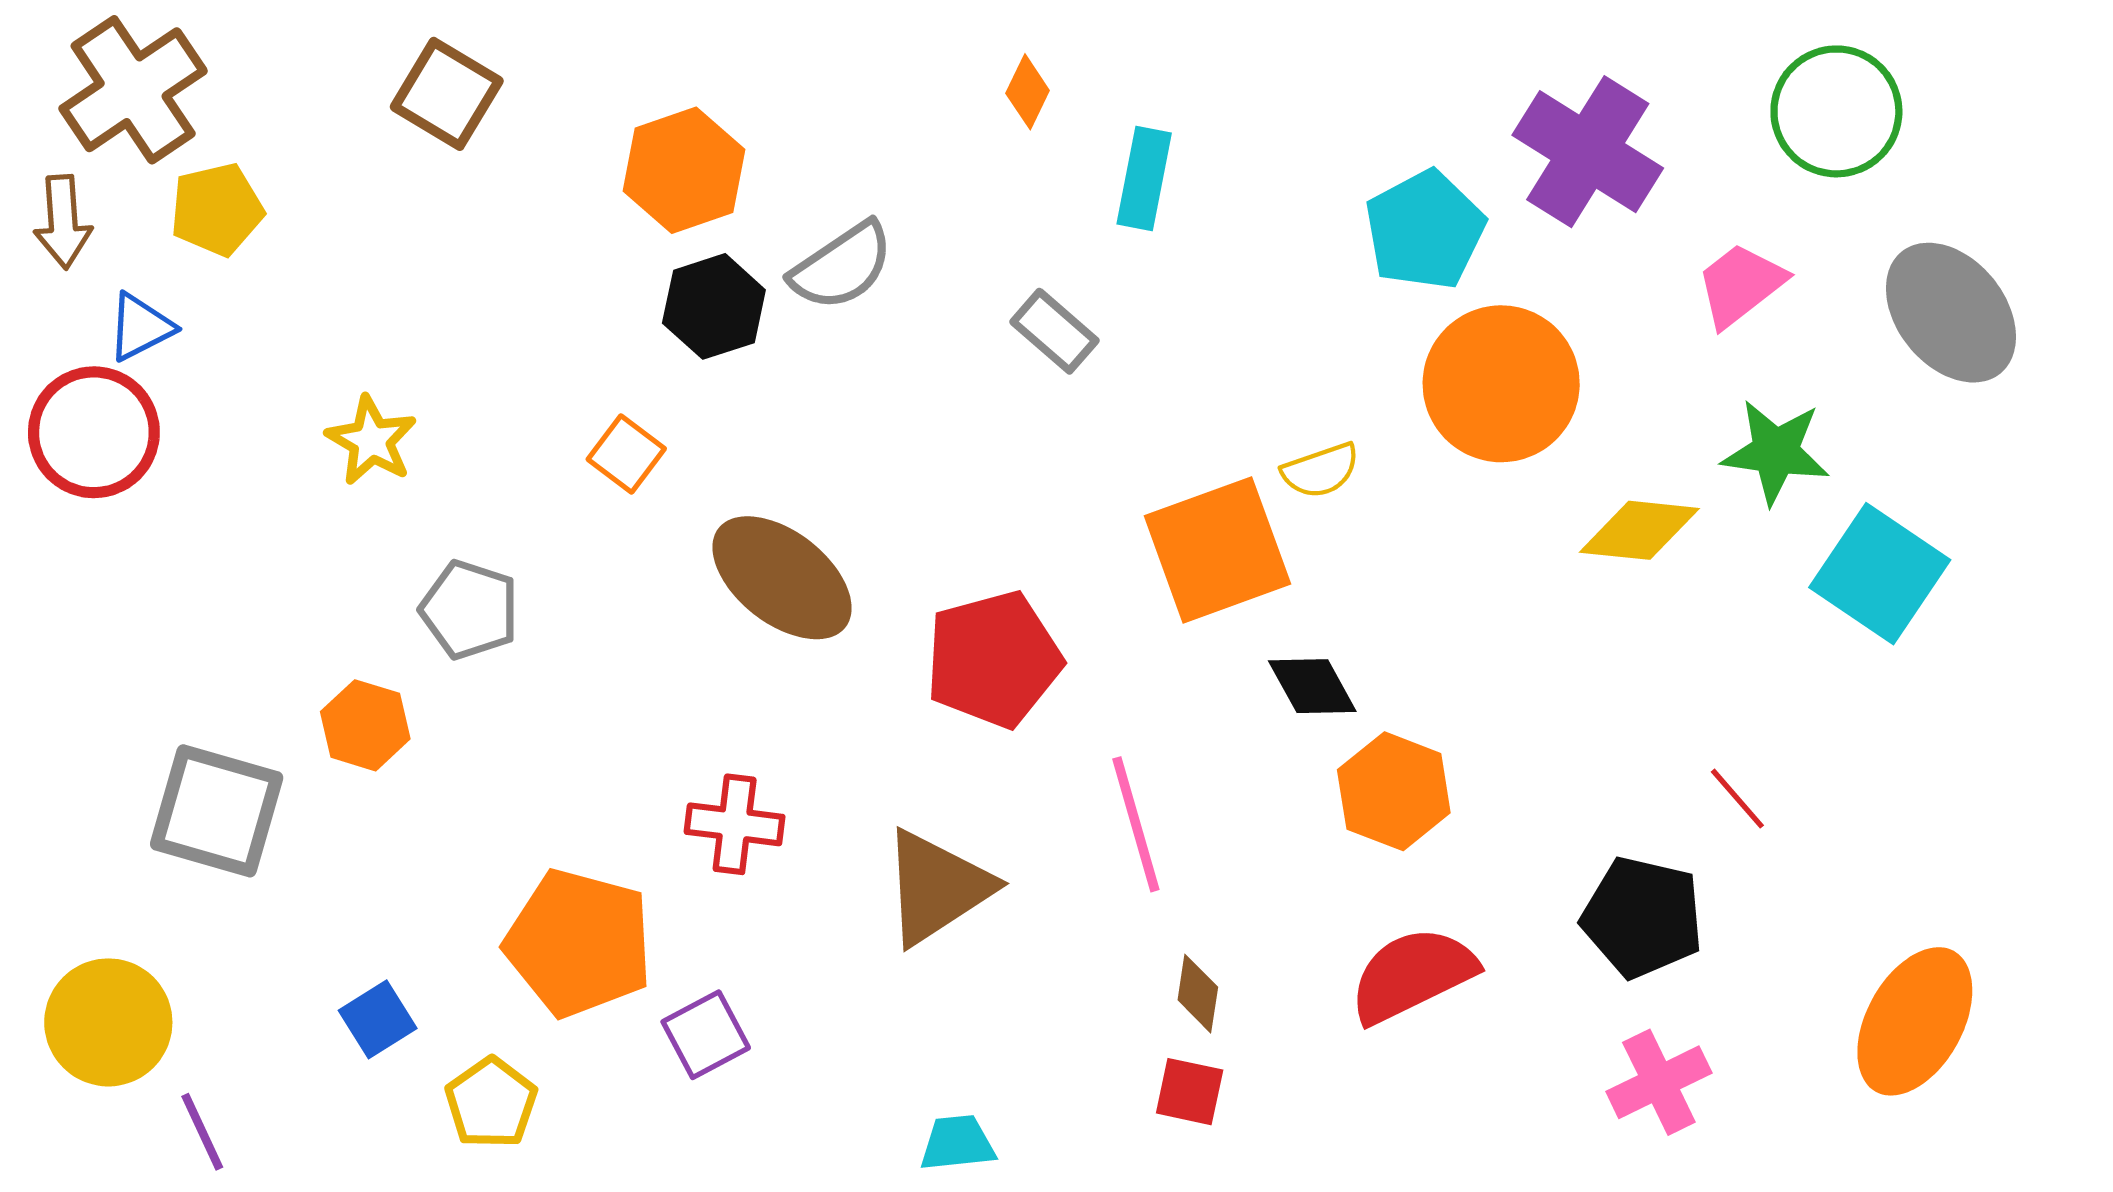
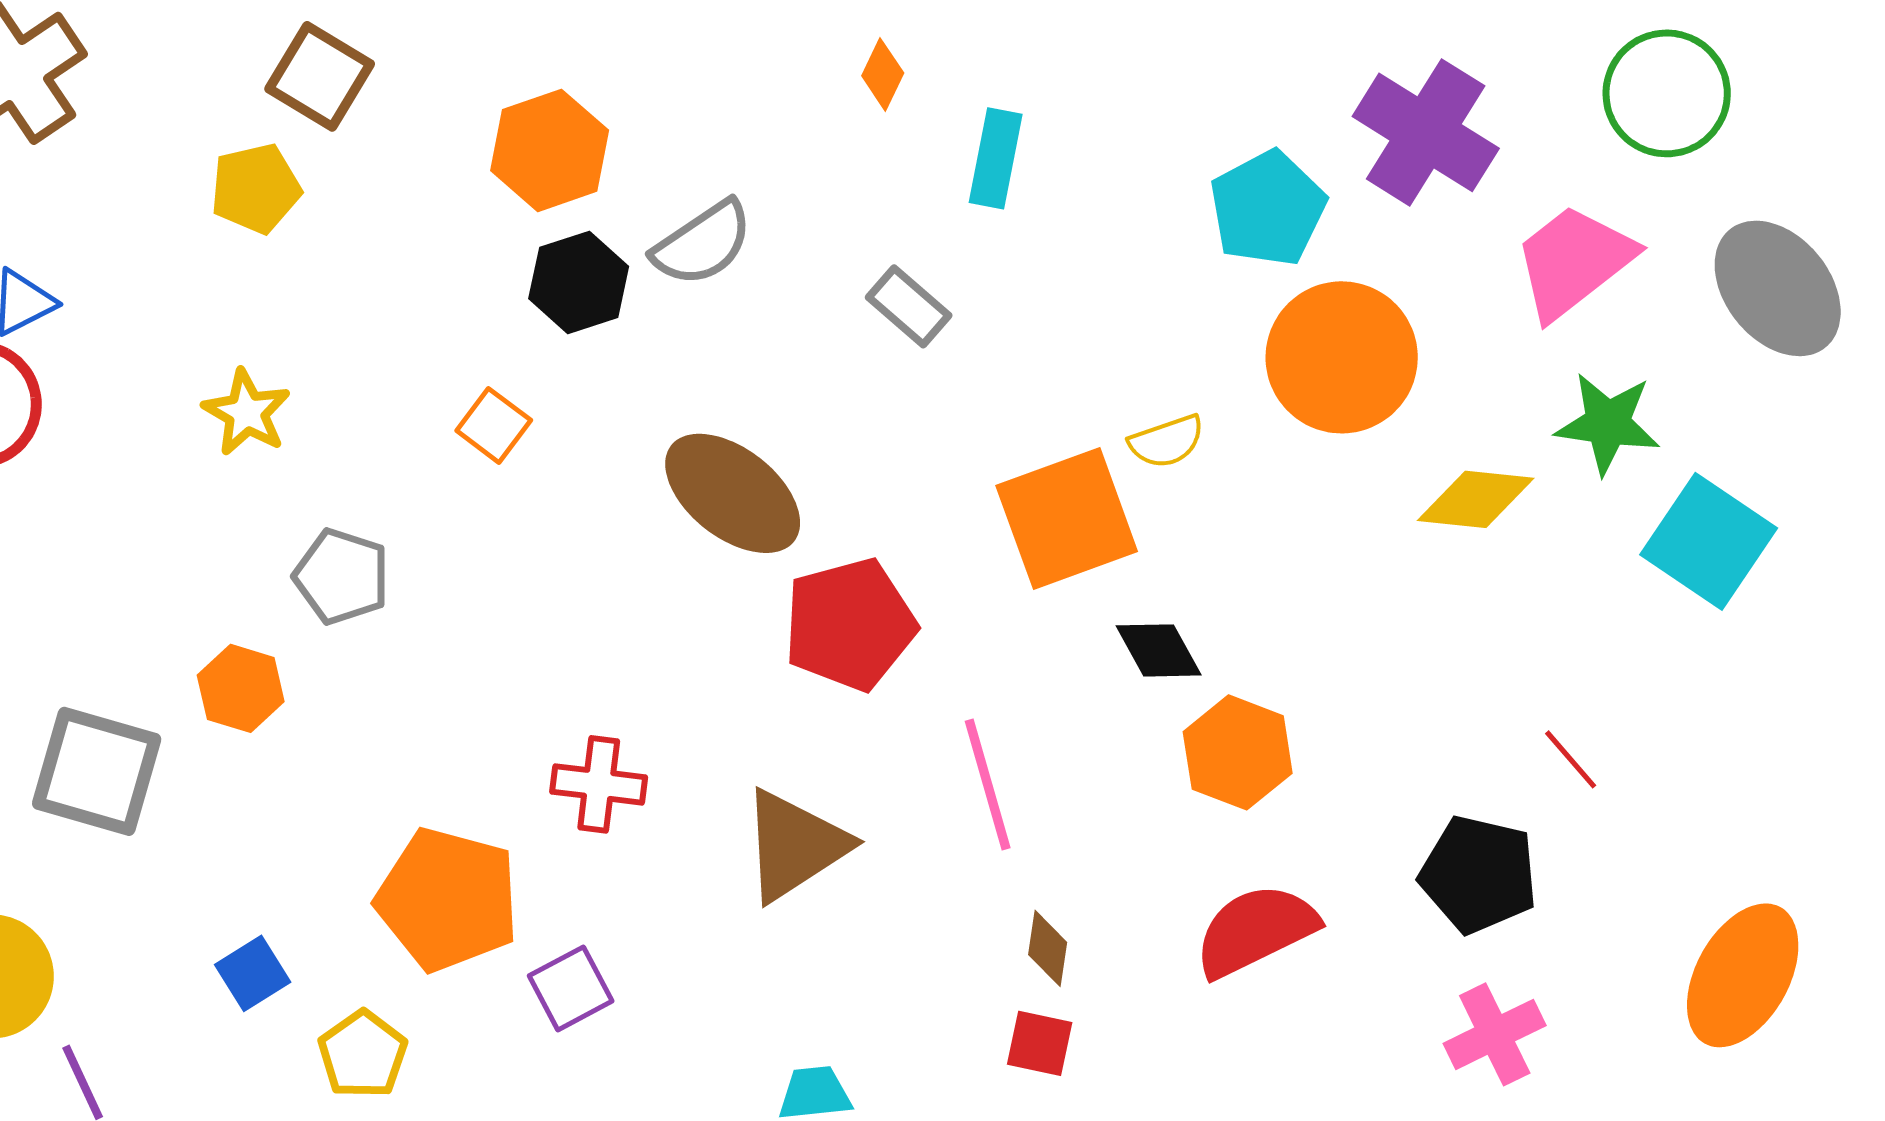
yellow pentagon: (217, 209) -> (256, 188), moved
pink trapezoid: (1740, 285) -> (1574, 261), size x1.4
brown ellipse: (782, 578) -> (733, 493), moved

